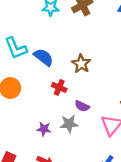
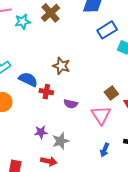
blue semicircle: (44, 57) -> (28, 79), moved
gray star: (69, 124) -> (61, 141), moved

